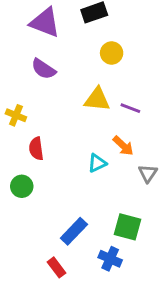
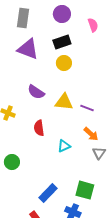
yellow circle: (112, 53) -> (64, 63), moved
purple semicircle: (43, 69) -> (36, 92), moved
orange arrow: (123, 146) -> (91, 134), moved
red semicircle: (36, 149) -> (39, 128), moved

